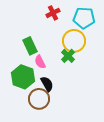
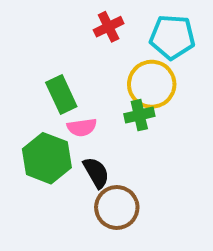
green cross: (68, 56) -> (139, 115), turned 32
pink semicircle: (40, 62) -> (82, 127), turned -72
brown circle: (39, 99) -> (117, 207), moved

